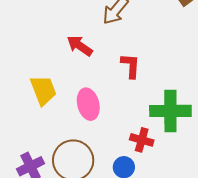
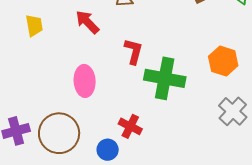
yellow trapezoid: (43, 90) -> (34, 25), moved, size x0.7
green cross: (170, 111) -> (165, 78), moved

